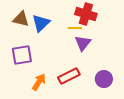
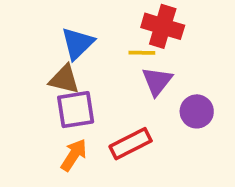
brown triangle: (21, 19) -> (64, 79), moved
purple square: (22, 55) -> (76, 110), moved
purple circle: (104, 79) -> (197, 111), moved

